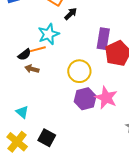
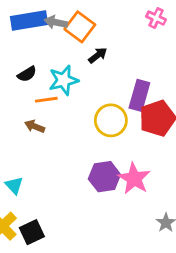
black semicircle: (24, 55) -> (27, 74), moved
yellow circle: (79, 71) -> (111, 120), moved
black square: (47, 138) -> (32, 232), moved, turned 30

